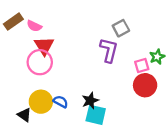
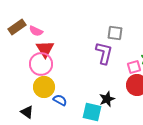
gray square: (121, 28) -> (115, 33), turned 35
black star: (90, 101) -> (107, 99), moved
yellow circle: (41, 102) -> (44, 87), moved

